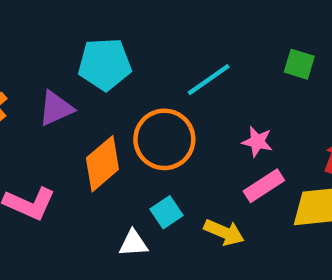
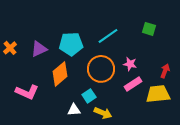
cyan pentagon: (105, 64) -> (71, 44), moved
orange circle: (164, 139) -> (101, 69), moved
yellow arrow: (224, 232) -> (103, 113), moved

